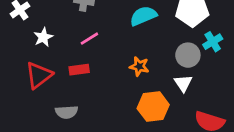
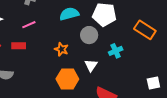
cyan cross: (213, 42) -> (116, 51), moved
gray circle: (188, 55) -> (89, 35), moved

